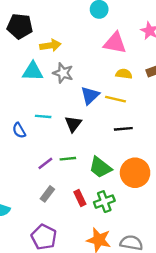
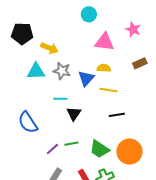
yellow arrow: (50, 45) -> (49, 48), turned 36
yellow semicircle: (124, 74) -> (104, 68), moved
blue triangle: (90, 95) -> (86, 78), moved
cyan line: (43, 116) -> (60, 99), moved
blue semicircle: (19, 130) -> (28, 122), size x1.6

